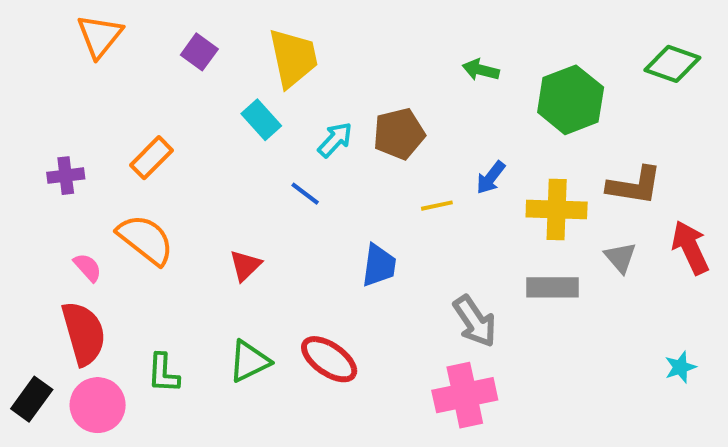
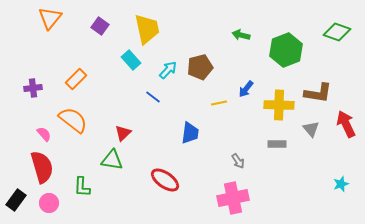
gray rectangle: (553, 287) -> (277, 144), size x0.7
gray arrow: (475, 321) -> (238, 161), size x0.6
green triangle: (249, 361) -> (112, 160), moved, turned 35
pink circle: (98, 405) -> (49, 203), size x0.7

